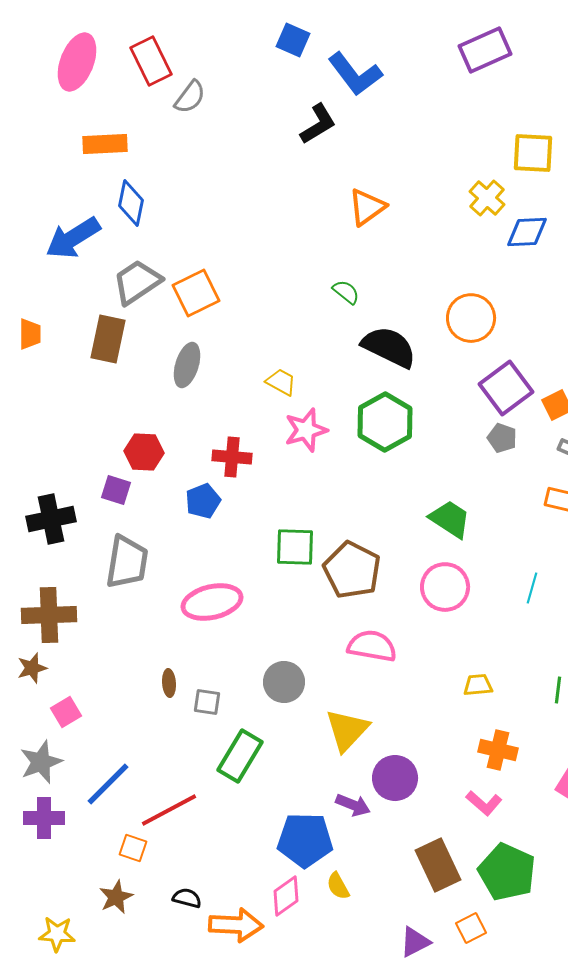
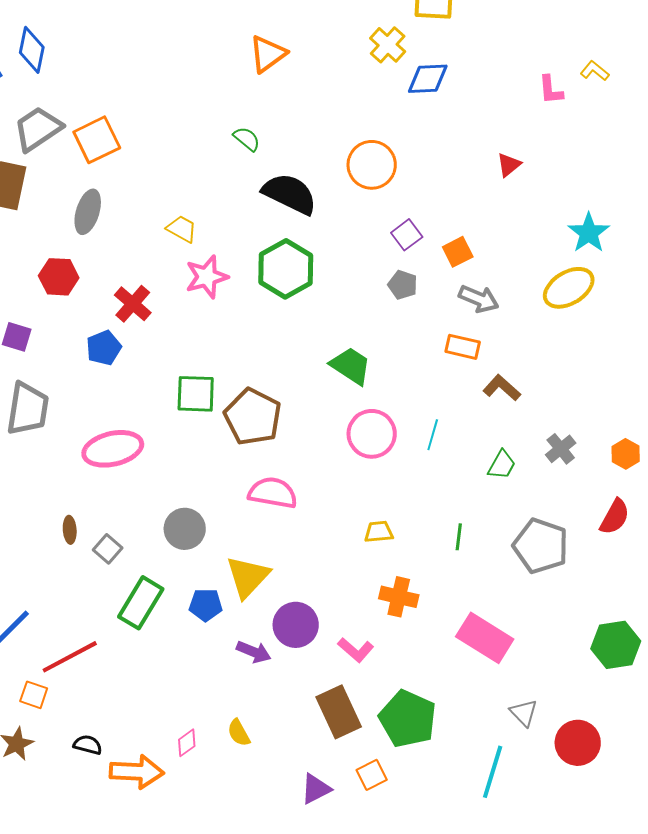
purple square: (506, 388) -> (407, 235), size x0.6
red hexagon: (144, 452) -> (59, 277), moved
red cross: (232, 457) -> (133, 304), turned 36
pink circle: (445, 587) -> (372, 434), moved
gray square: (207, 702) -> (108, 549), turned 32
pink L-shape: (484, 803) -> (356, 650), moved
blue pentagon: (305, 840) -> (206, 605), moved, size x0.6
pink diamond: (286, 896) -> (187, 743), size x0.7

